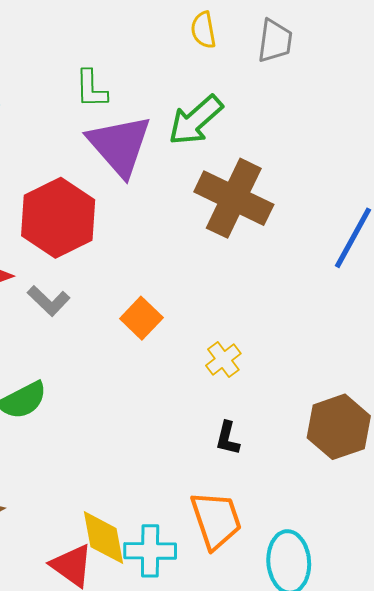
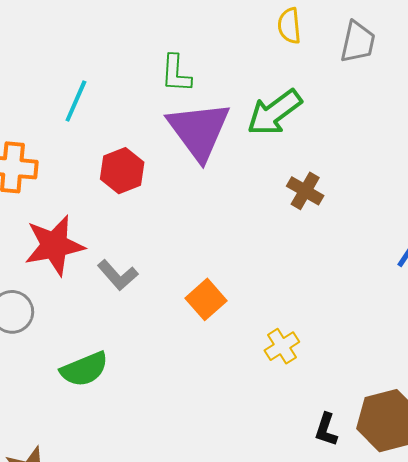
brown cross: (234, 198) -> (305, 191), size x0.5
red hexagon: (58, 218) -> (122, 171), moved, size x0.6
black L-shape: (228, 438) -> (326, 430), moved

